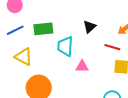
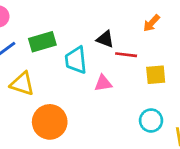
black triangle: (90, 27) -> (105, 39), moved, turned -48
red line: (112, 47) -> (126, 55), moved

